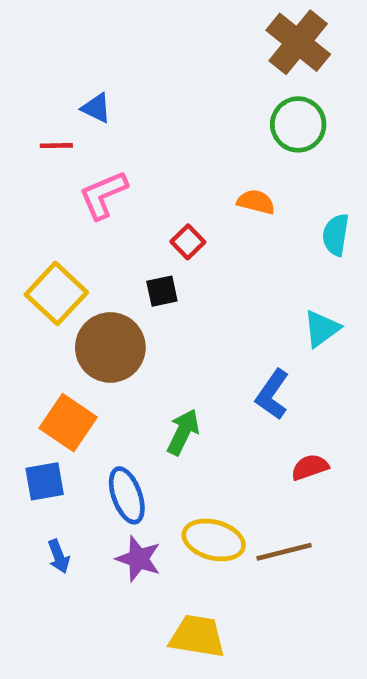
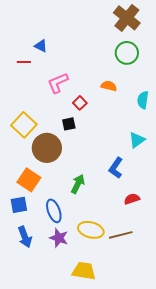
pink L-shape: (103, 195) -> (58, 83), moved
blue arrow: (59, 556) -> (25, 237), size x1.5

